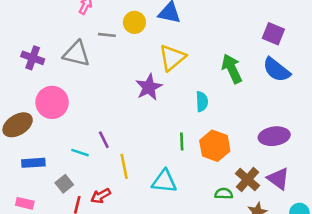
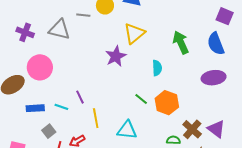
purple square: (273, 34) -> (225, 16), moved
blue semicircle: (276, 70) -> (216, 44), turned 30
purple ellipse: (274, 136) -> (214, 78), moved
green line: (182, 141) -> (141, 99), turned -48
blue rectangle: (33, 163) -> (35, 108), moved

